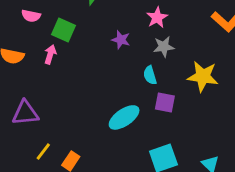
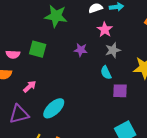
pink semicircle: (31, 16) -> (13, 54), moved
pink arrow: (50, 54) -> (30, 87), moved, turned 40
cyan ellipse: (124, 117) -> (54, 108), moved

